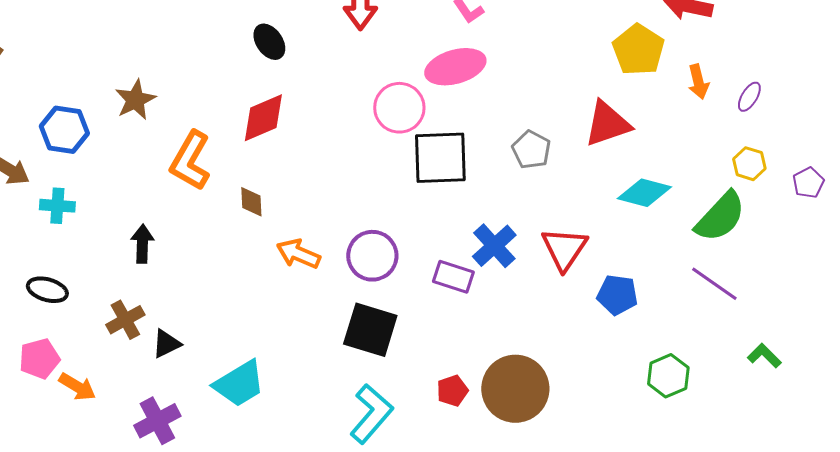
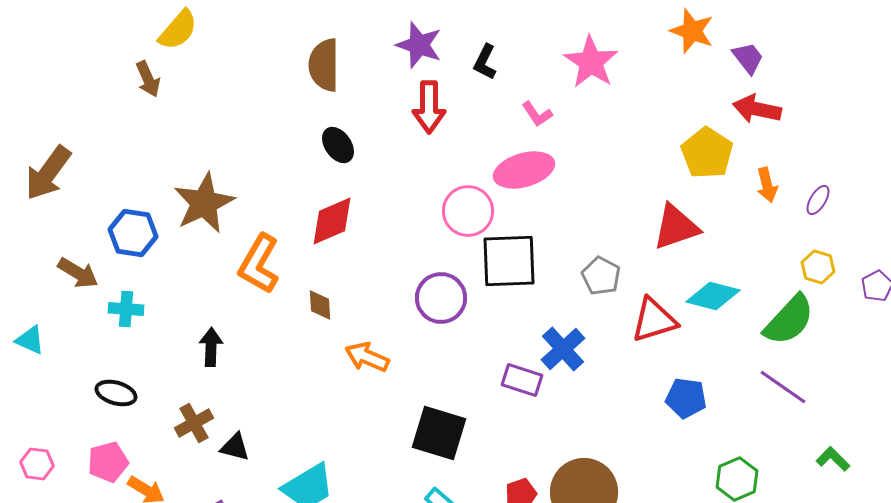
brown star: (135, 100) -> (204, 203), size x1.5
gray pentagon: (531, 150) -> (601, 276), moved
red triangle: (564, 249) -> (654, 320), moved, turned 39
purple circle: (372, 256) -> (441, 298), moved
black triangle: (166, 344) -> (235, 447), turned 40

